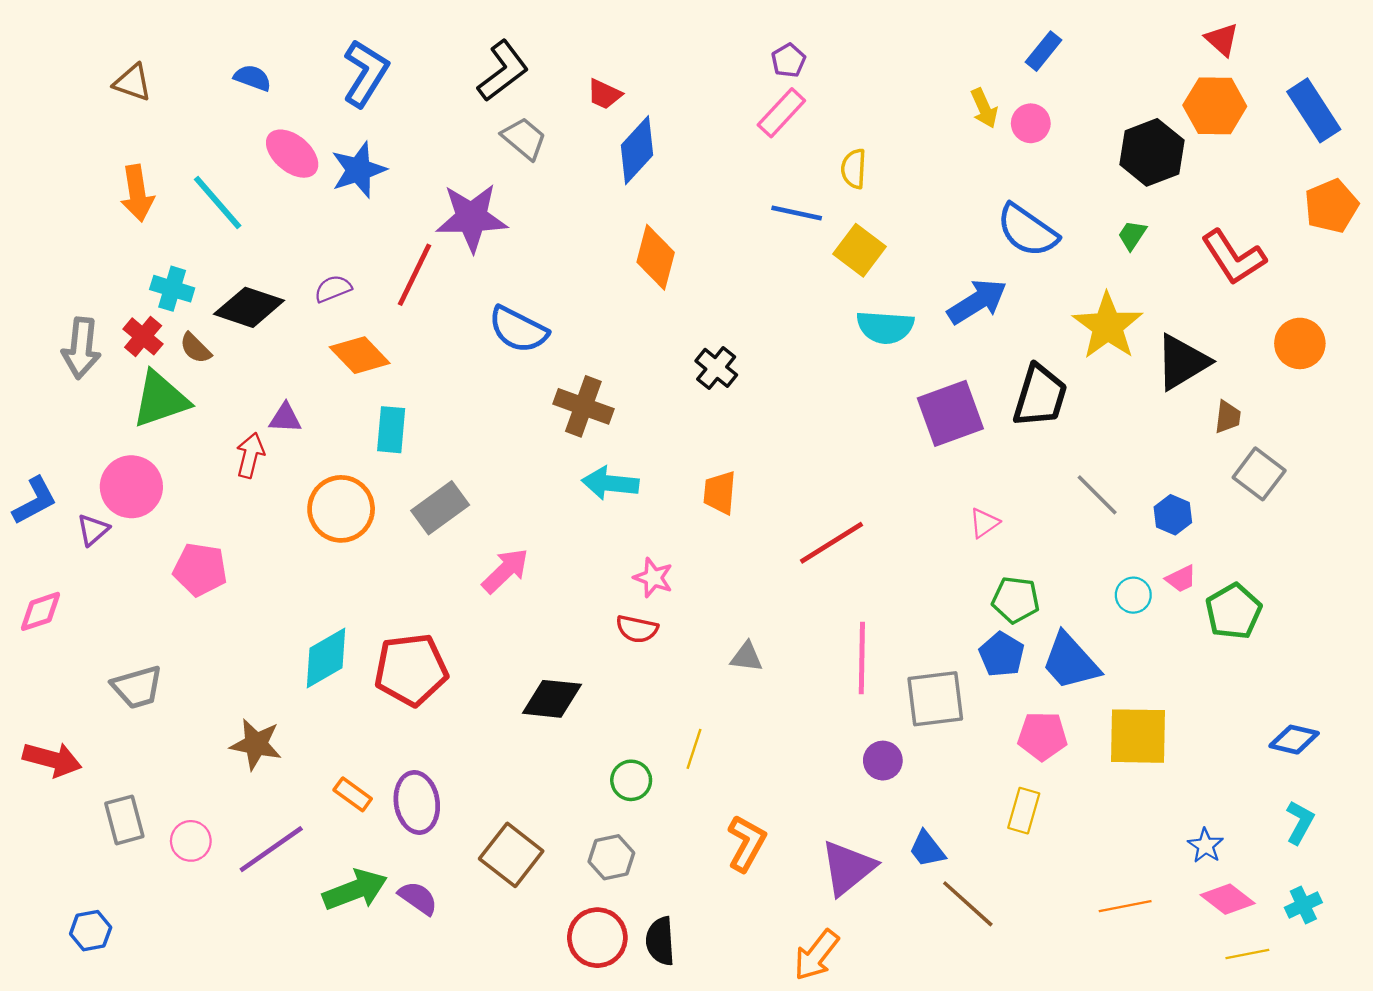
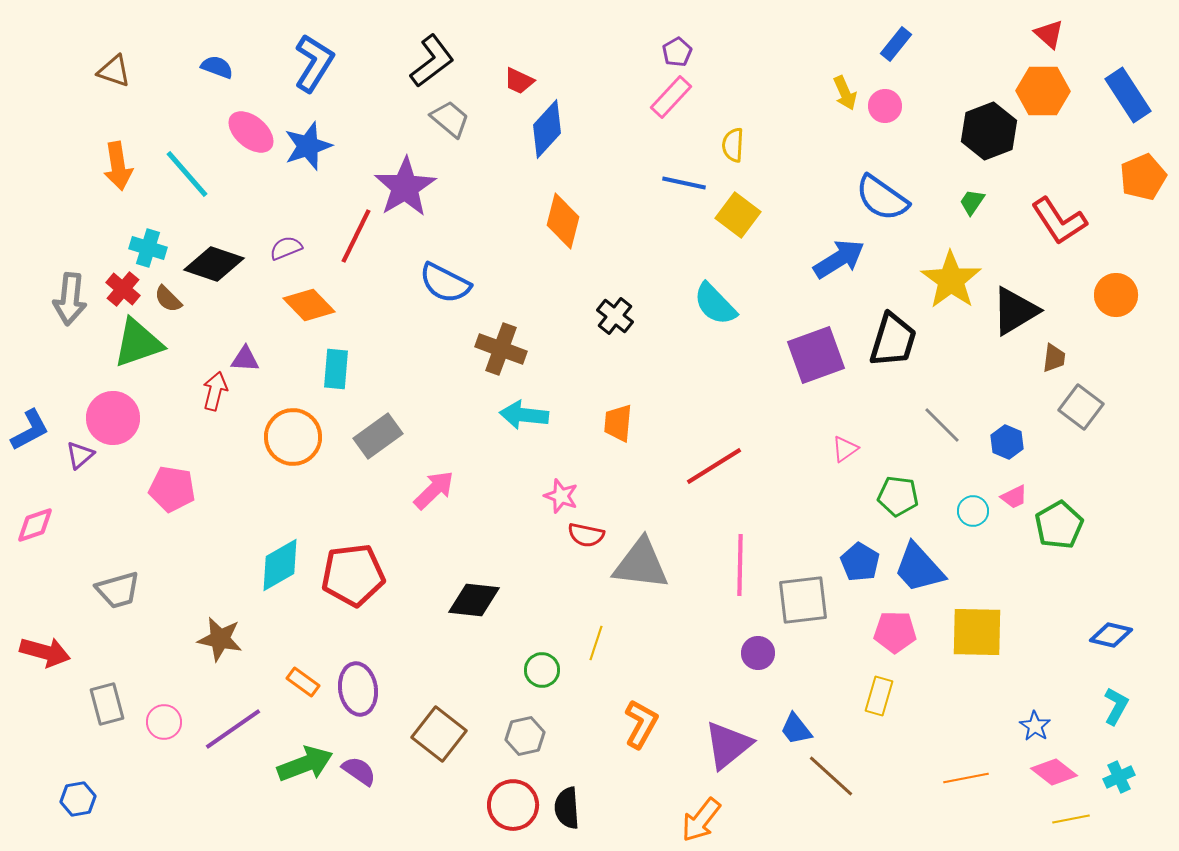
purple star: (472, 218) -> (405, 187), turned -30
cyan semicircle: (885, 327) -> (715, 304), moved, turned 42
green pentagon: (1016, 600) -> (898, 496), moved
red semicircle: (637, 629) -> (586, 535), moved
gray triangle: (746, 657) -> (641, 564), size x2.0

